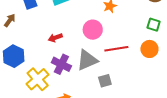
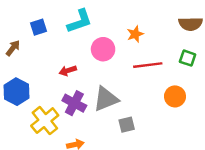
pink circle: (93, 30) -> (103, 49), moved
red line: (116, 49) -> (148, 65), moved
orange circle: (149, 49) -> (175, 96), moved

